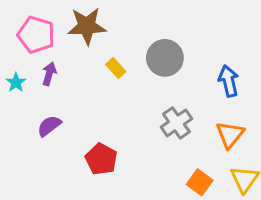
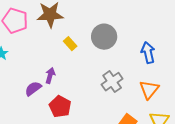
purple arrow: (49, 74) -> (50, 76), moved
purple semicircle: (49, 126) -> (33, 89), moved

